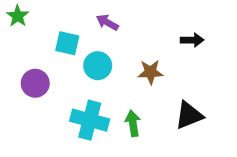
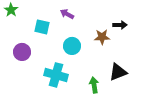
cyan circle: (98, 66) -> (72, 46), moved
brown star: (151, 72) -> (102, 37), moved
green arrow: (133, 123) -> (94, 85), moved

